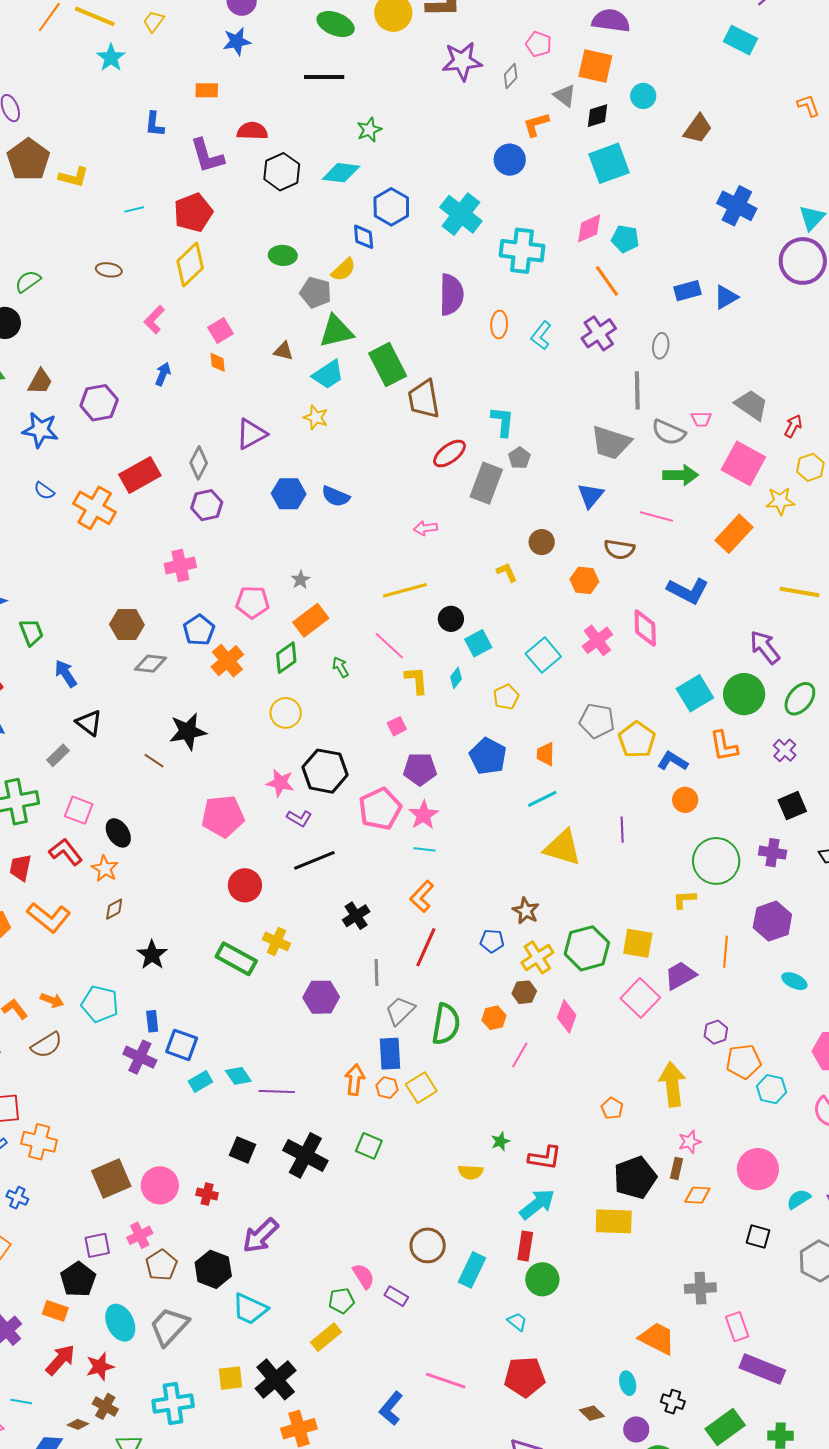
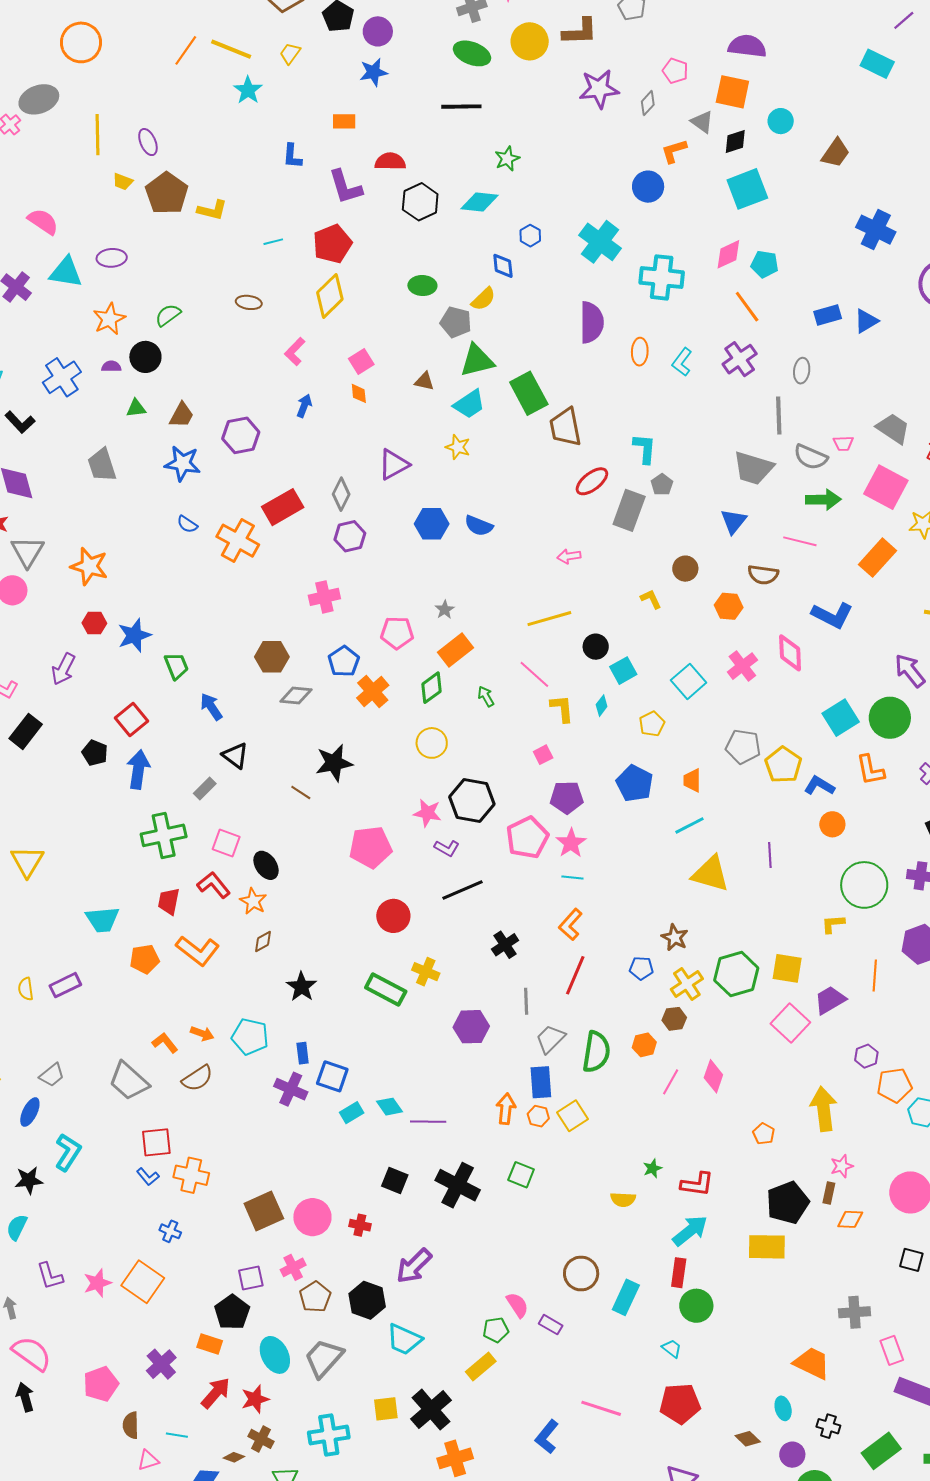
blue hexagon: (391, 207) -> (530, 236), size x0.6
pink diamond: (567, 1016) -> (713, 1076), moved

